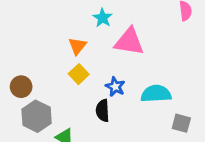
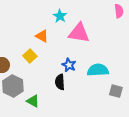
orange triangle: (77, 46) -> (42, 36), turned -40
yellow square: (79, 74) -> (30, 56), moved

